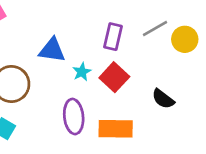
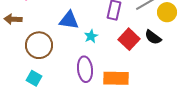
red square: (114, 77) -> (129, 39), moved
black semicircle: (163, 99) -> (153, 37), moved

